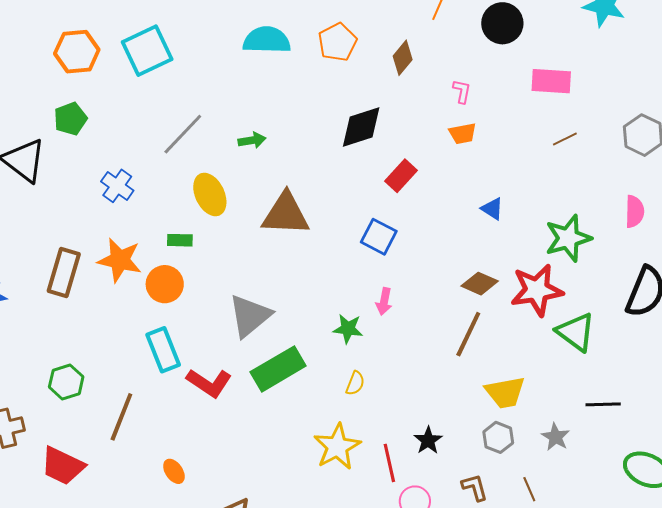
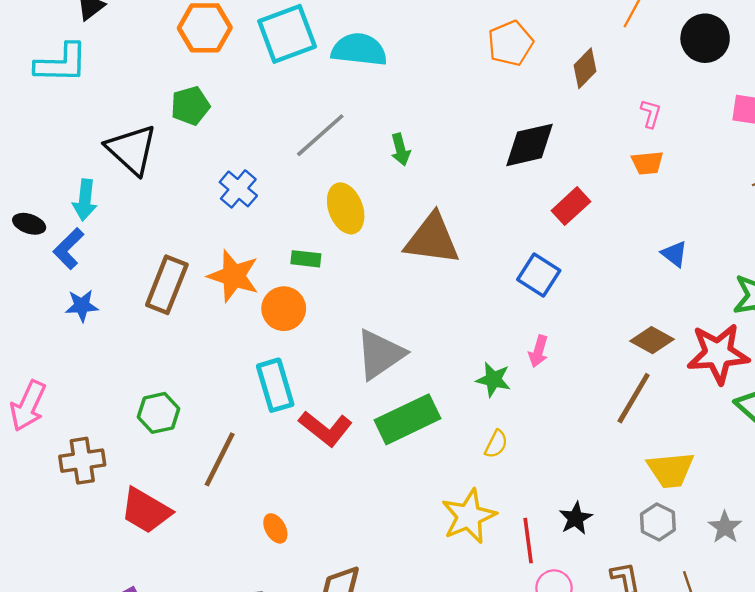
cyan semicircle: (267, 40) -> (359, 50), moved
green arrow: (252, 140) -> (400, 149), turned 80

